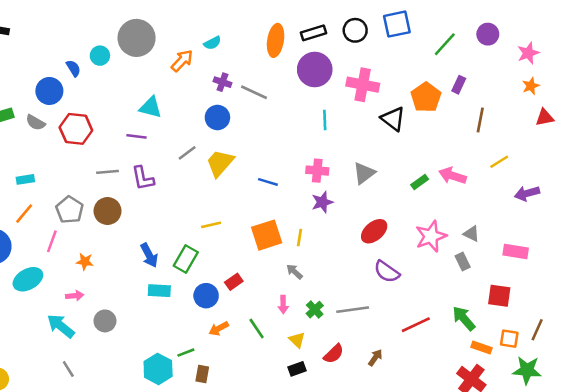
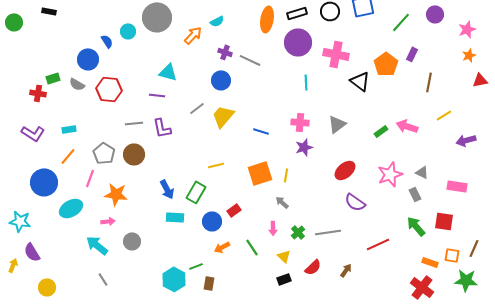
orange star: (85, 262) -> (116, 194), size x1.6
green arrow: (464, 318) -> (416, 226), moved

